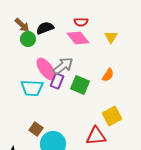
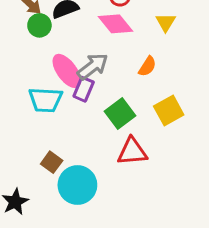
orange semicircle: (108, 75) -> (147, 66), moved
green square: (80, 85) -> (120, 114), moved, turned 30
yellow square: (112, 116) -> (169, 111), moved
red triangle: (96, 136) -> (132, 152), moved

